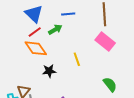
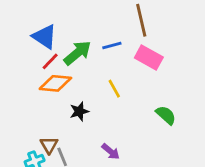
blue line: (68, 14) -> (112, 46), moved
green arrow: (55, 29) -> (77, 53), size x1.5
orange diamond: (36, 48) -> (55, 83), turned -40

